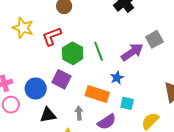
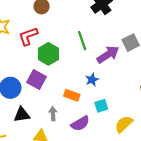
green line: (99, 51) -> (82, 41), moved
orange rectangle: (97, 94) -> (72, 95), size x0.7
cyan square: (127, 103) -> (101, 106), turned -32

